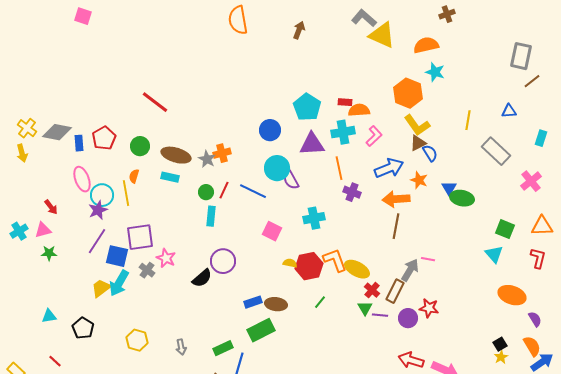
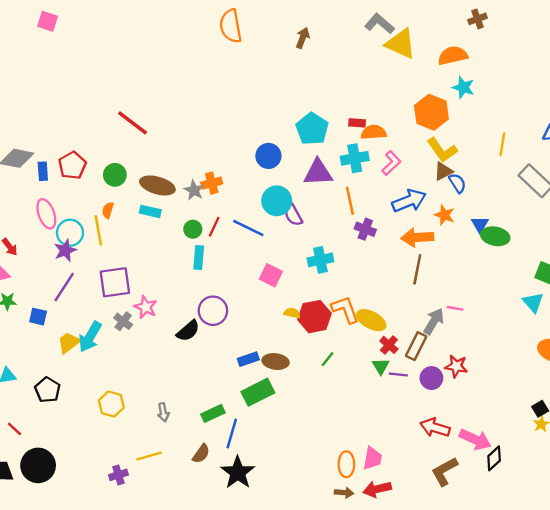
blue square: (117, 256) -> (38, 317), moved, size x0.7

